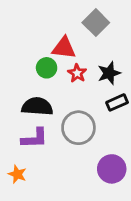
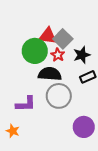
gray square: (96, 23) -> (63, 39), moved
green circle: (47, 68) -> (35, 51), size x1.6
black semicircle: (37, 106) -> (50, 74), moved

